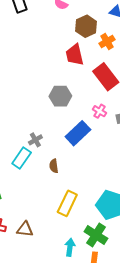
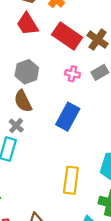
blue rectangle: (78, 133) -> (68, 117), moved
brown semicircle: (54, 166) -> (23, 101), moved, size x1.5

